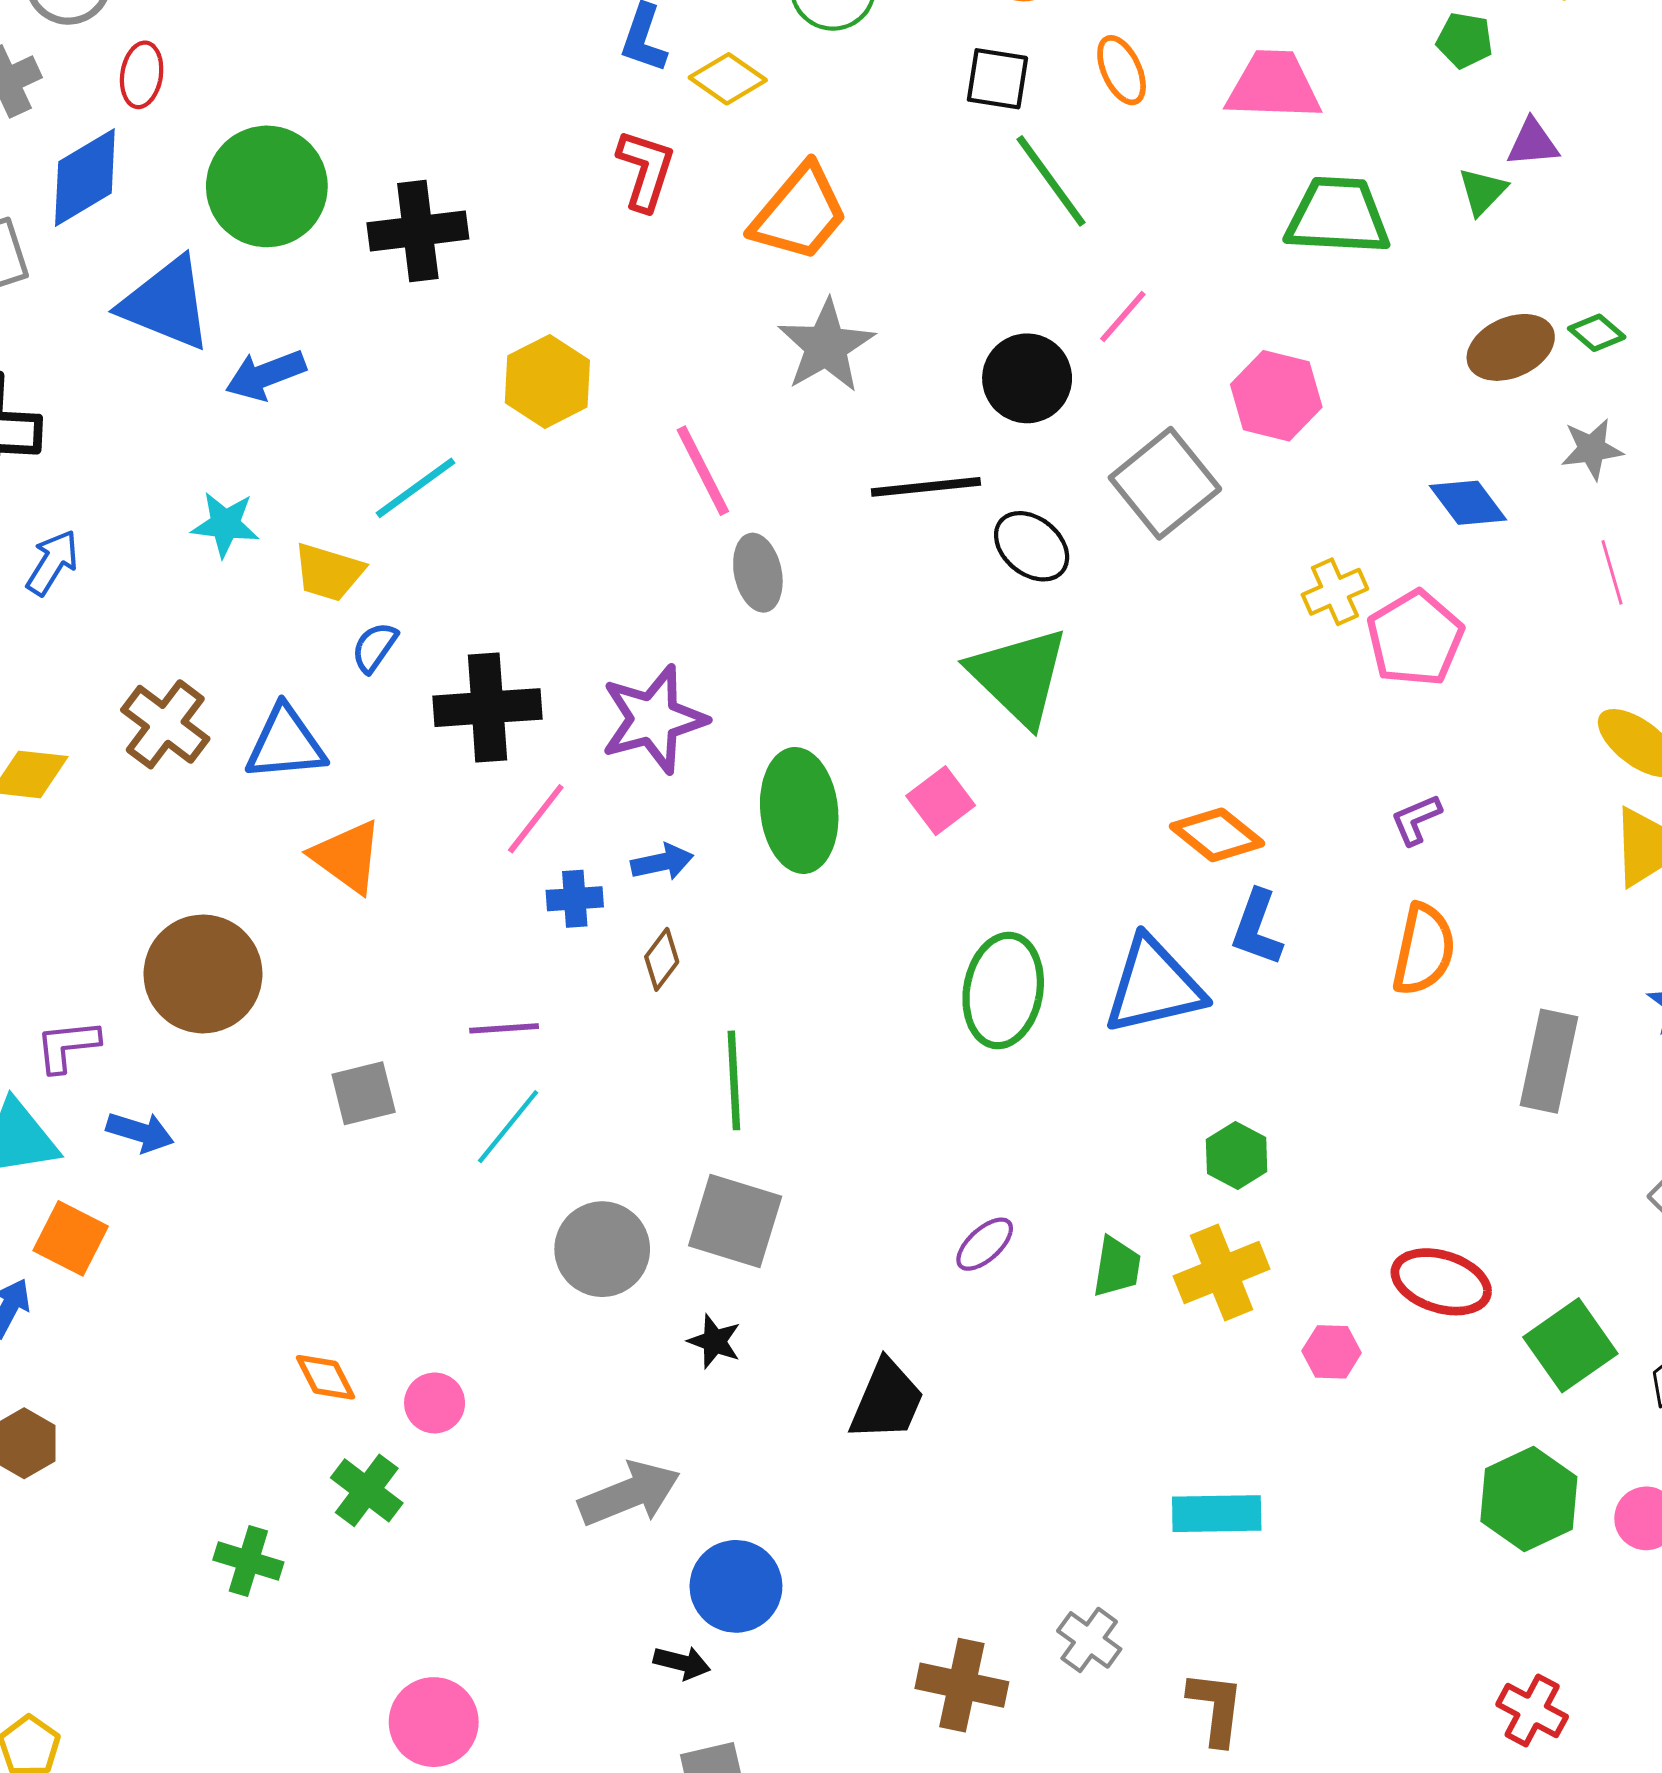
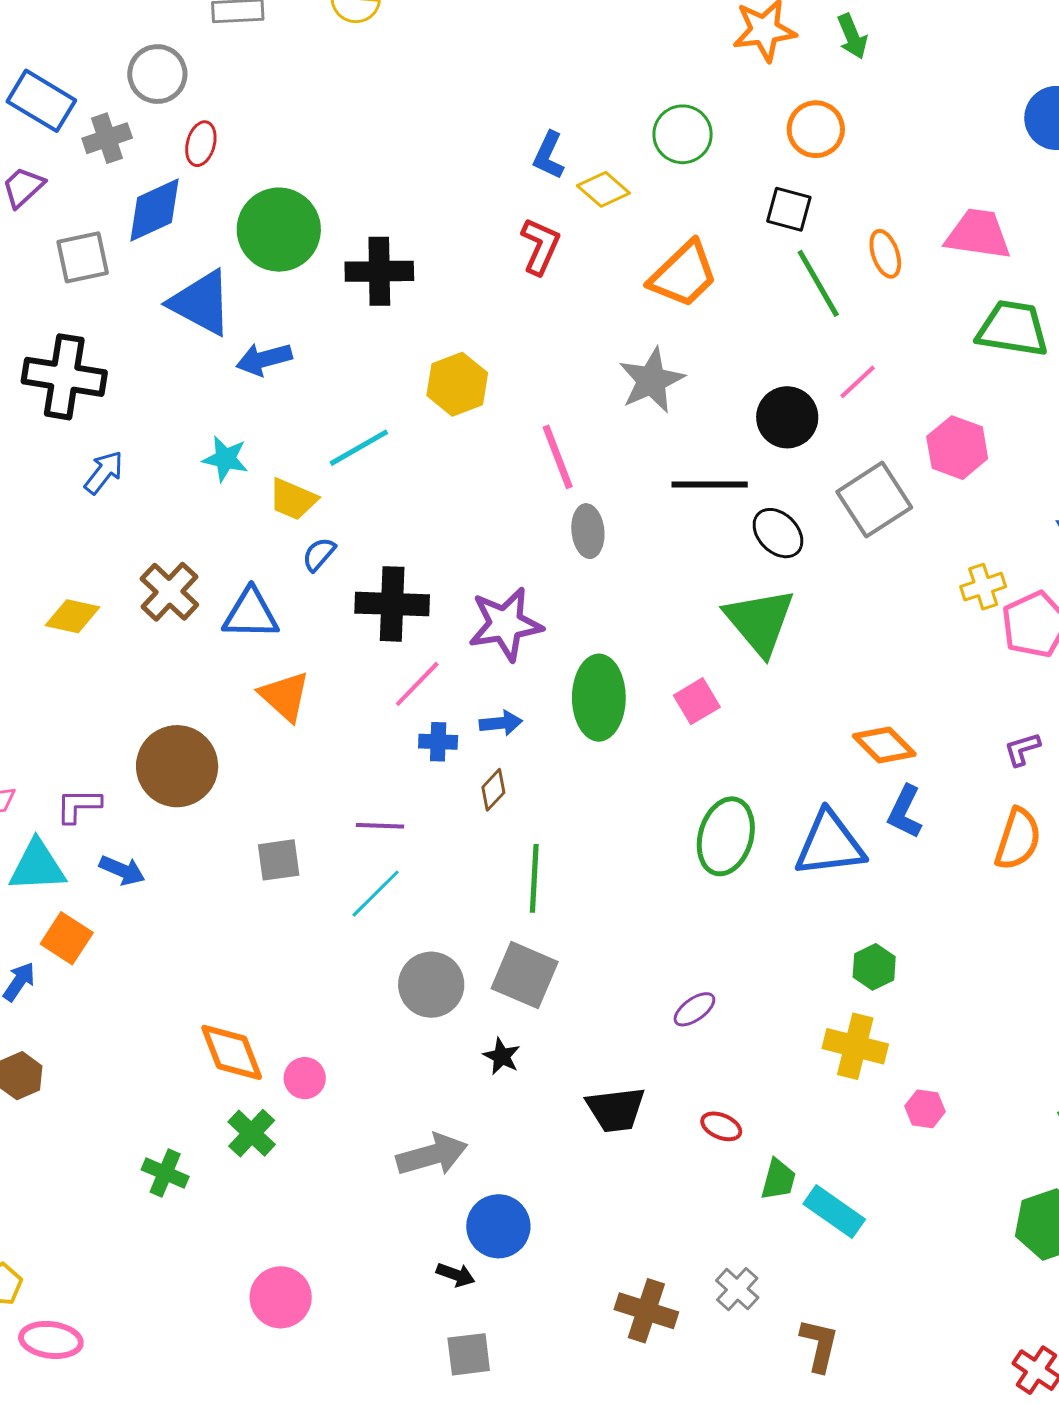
orange ellipse: (1122, 70) -> (885, 254), moved
orange trapezoid: (799, 213) -> (683, 274), moved
green trapezoid: (1117, 1267) -> (778, 1180), moved
yellow cross: (1222, 1273) -> (855, 1046), turned 30
red ellipse: (1441, 1282) -> (721, 1126), moved, size x0.6
orange diamond: (325, 1377) -> (232, 1052), size x1.6
black trapezoid: (887, 1400) -> (616, 1110), turned 54
cyan rectangle: (1217, 1514) -> (834, 1212), turned 30

